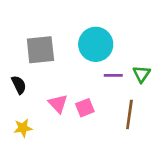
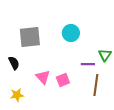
cyan circle: (96, 44) -> (71, 33), size x0.7
purple line: (113, 75) -> (88, 64), moved

